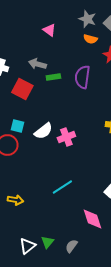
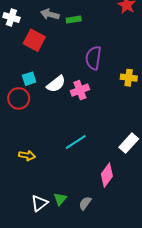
green rectangle: (53, 77) -> (74, 20), moved
purple semicircle: (82, 77) -> (93, 58), moved
cyan square: (17, 126) -> (29, 79), turned -32
pink diamond: (92, 219) -> (107, 175), turned 55

